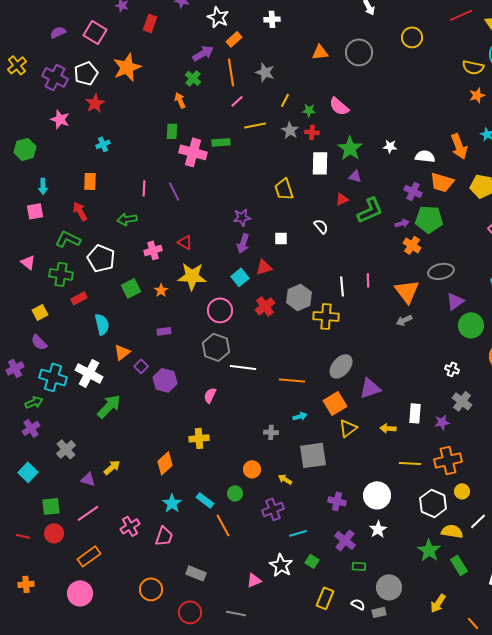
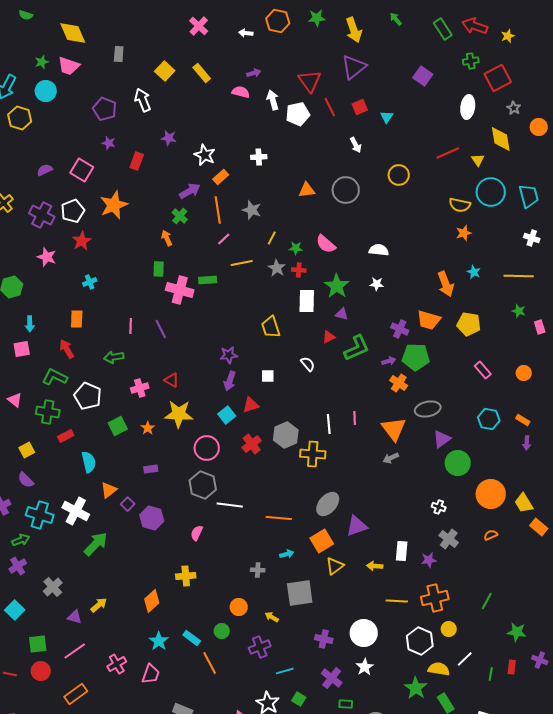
white semicircle: (425, 156) -> (379, 250), moved

